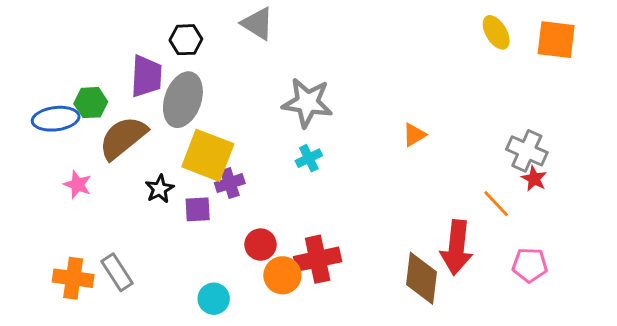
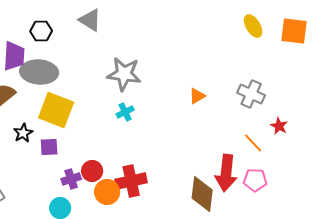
gray ellipse: (183, 100) -> (39, 72), turned 75
gray cross: (527, 151) -> (251, 94), moved
purple cross: (230, 183) -> (71, 179), moved
pink pentagon: (530, 265) -> (255, 180), moved

